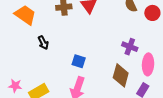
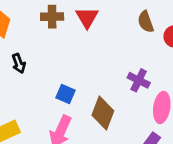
brown diamond: (121, 75) -> (103, 113), moved

